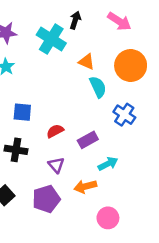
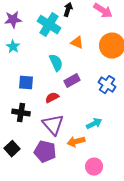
cyan semicircle: (98, 87) -> (56, 63), moved
purple rectangle: (88, 140) -> (72, 81), moved
purple triangle: (56, 165) -> (53, 125), size x1.6
purple pentagon: (46, 199) -> (45, 152), turned 30

